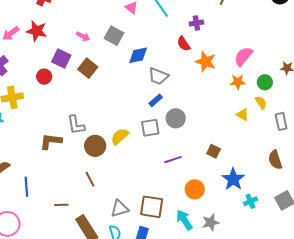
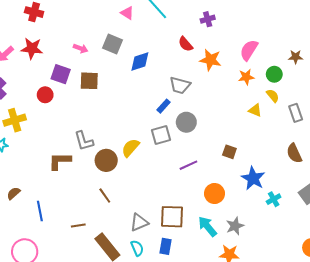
purple cross: (196, 23) -> (208, 19), moved
brown square: (88, 68) -> (89, 81), turned -30
gray trapezoid: (158, 76) -> (180, 85), moved

